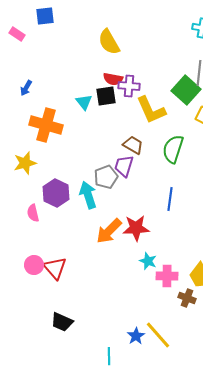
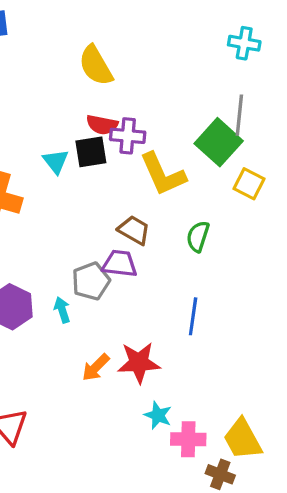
green semicircle: (173, 149) -> (198, 236), size x0.7
purple trapezoid: (124, 166) -> (120, 264), turned 80
cyan arrow: (88, 195) -> (62, 310), size x0.6
orange arrow: (109, 231) -> (96, 367), size x0.7

